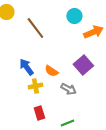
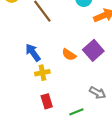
orange semicircle: (51, 71) -> (69, 55), moved
gray arrow: (68, 89) -> (98, 93), moved

